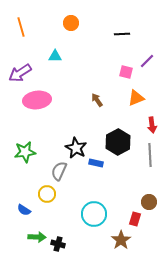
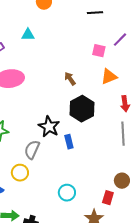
black hexagon: (118, 142) -> (82, 109), moved
blue rectangle: (96, 163) -> (69, 142), turned 64
cyan circle: (94, 214) -> (67, 193), size x0.7

